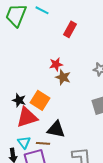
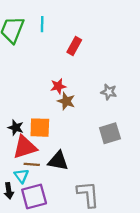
cyan line: (42, 10) -> (42, 24), turned 64
orange square: (40, 100) -> (40, 128), turned -30
brown line: (43, 143) -> (32, 164), moved

